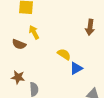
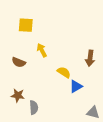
brown arrow: (90, 27) -> (90, 58), moved
yellow arrow: (34, 32) -> (42, 50), moved

